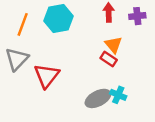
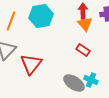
orange triangle: (113, 45) -> (85, 24), moved
gray ellipse: (98, 98) -> (74, 83), turned 60

